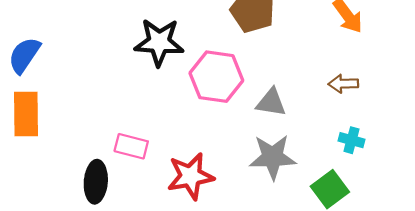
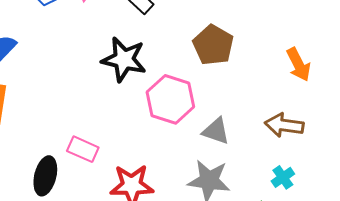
brown arrow: (343, 84) -> (284, 125), size x1.4
cyan cross: (351, 140) -> (283, 177), turned 30

